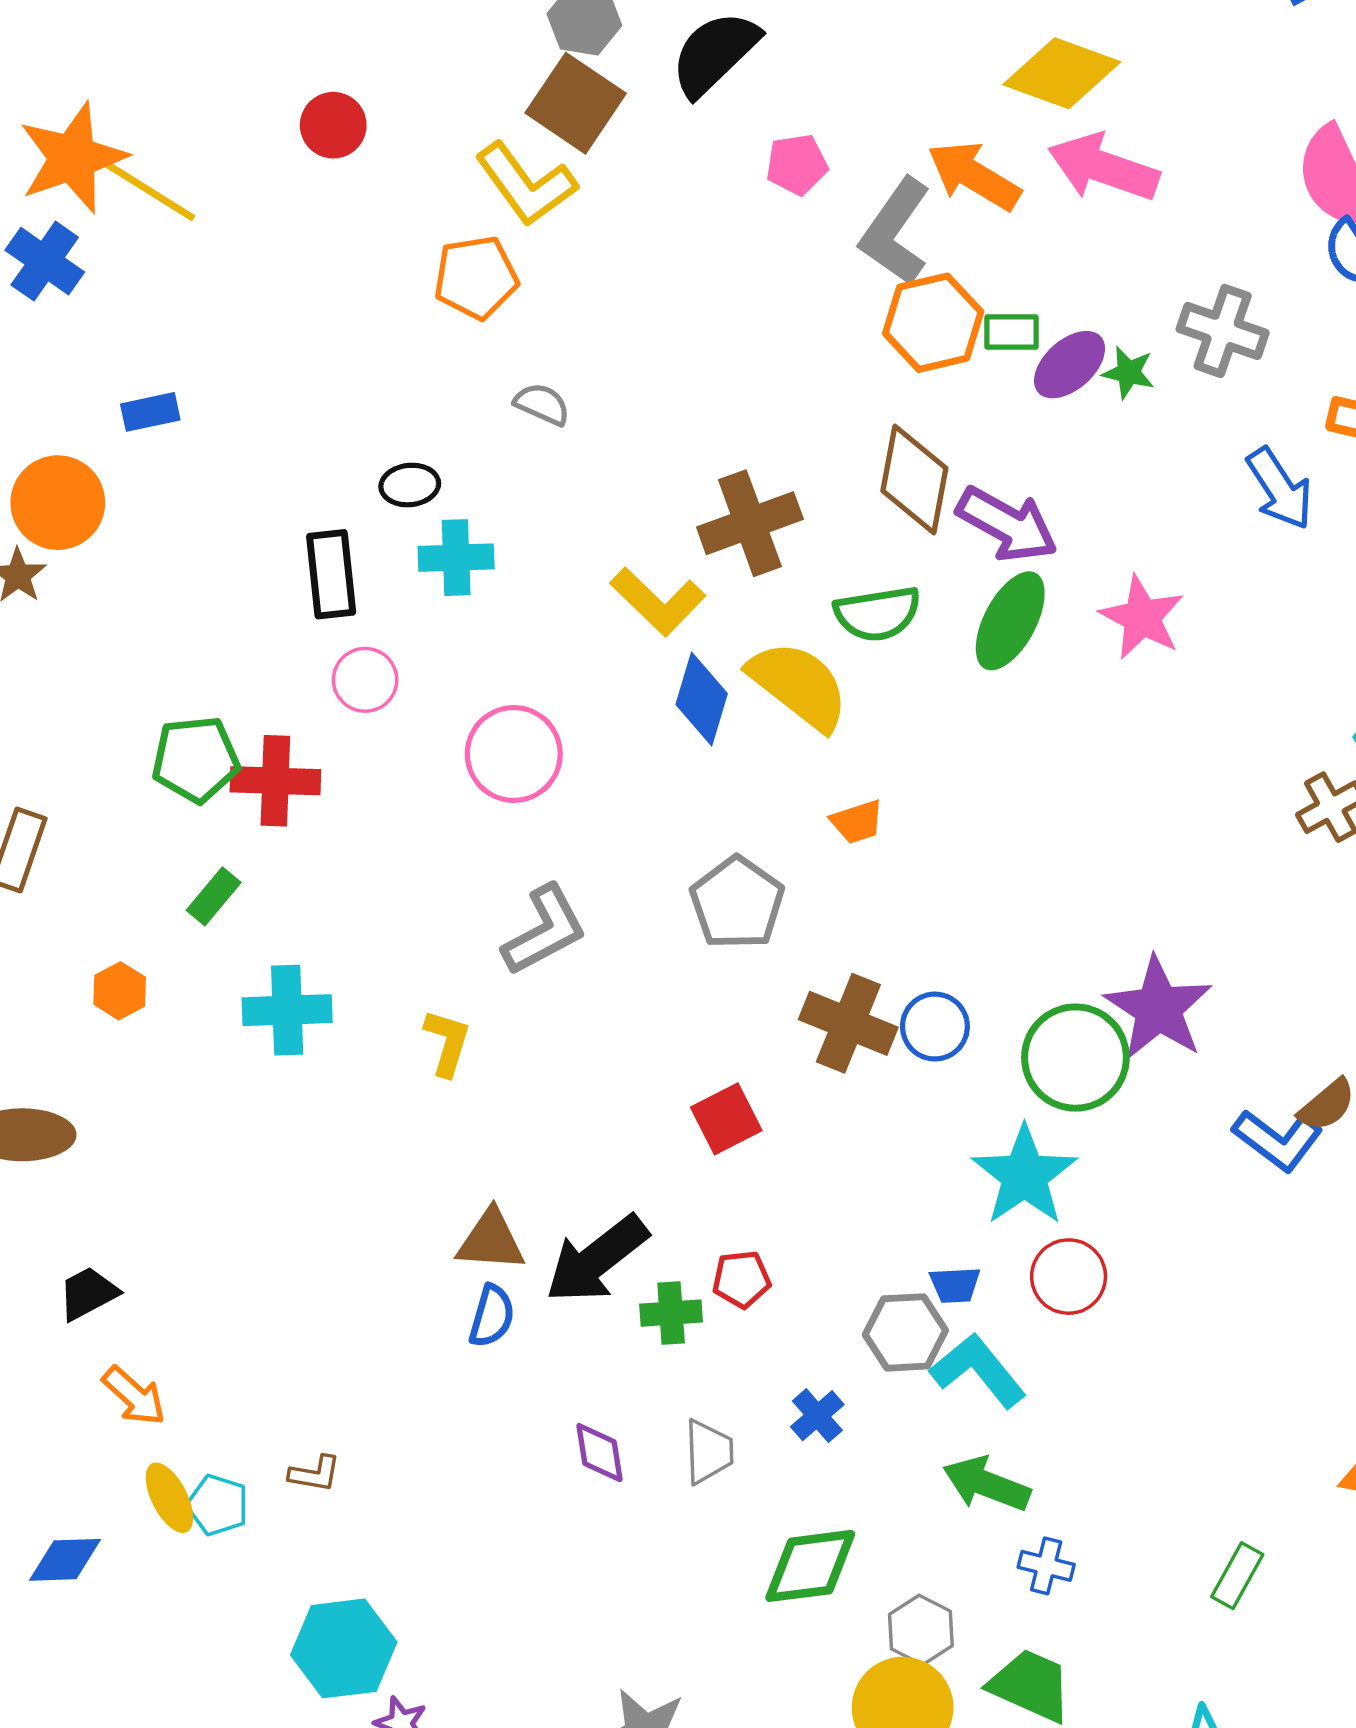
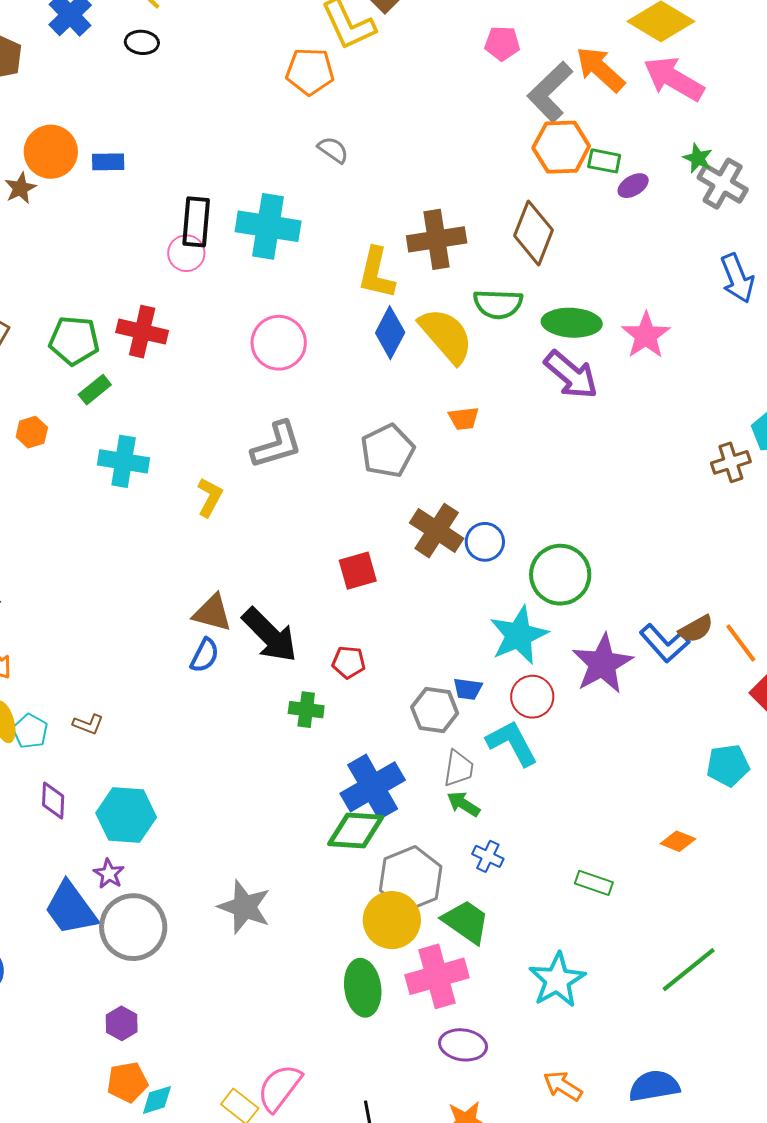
purple ellipse: (1070, 365) -> (633, 186), size x0.7
green star: (1128, 373) -> (698, 158), moved
blue rectangle: (150, 412) -> (108, 162), moved
black ellipse: (410, 485) -> (142, 42), moved
purple arrow: (1007, 524) -> (571, 375), moved
cyan cross: (456, 558) -> (268, 226), size x1.5
yellow L-shape: (658, 602) -> (376, 273), turned 48
green ellipse: (1010, 621) -> (572, 323), turned 54
pink circle: (365, 680) -> (186, 253), moved
green pentagon: (196, 759) -> (74, 341), moved
purple star: (1158, 1008) -> (602, 664), moved
black arrow: (597, 1259) -> (270, 635), turned -108
green cross: (671, 1313) -> (306, 710), moved
cyan L-shape: (978, 1371) -> (512, 743), moved
blue cross: (817, 1416) -> (373, 787), moved, size x2.0
gray trapezoid: (709, 1452) -> (459, 768), moved
purple diamond: (599, 1453) -> (53, 800), moved
green arrow: (987, 1484) -> (463, 804), size x0.7
green rectangle: (1237, 1576) -> (594, 883), turned 69
gray hexagon: (921, 1630) -> (411, 879), size x1.6
cyan hexagon: (344, 1648) -> (126, 815), moved

